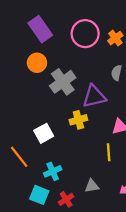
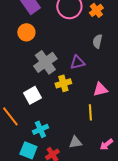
gray cross: (63, 82) -> (45, 62), moved
purple triangle: (94, 96) -> (77, 62), size x0.7

